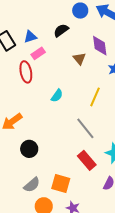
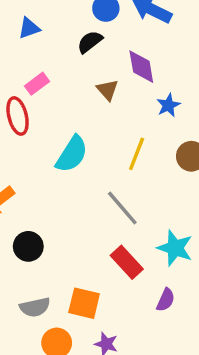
black semicircle: (61, 30) -> (90, 42), moved
blue triangle: (30, 37) -> (29, 28), moved
cyan semicircle: (57, 96) -> (72, 154), size x1.6
gray semicircle: (32, 185) -> (35, 307), turned 30

